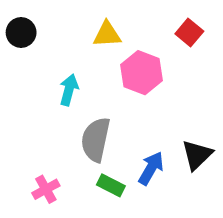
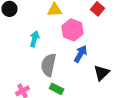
blue arrow: (151, 168) -> (81, 54), moved

